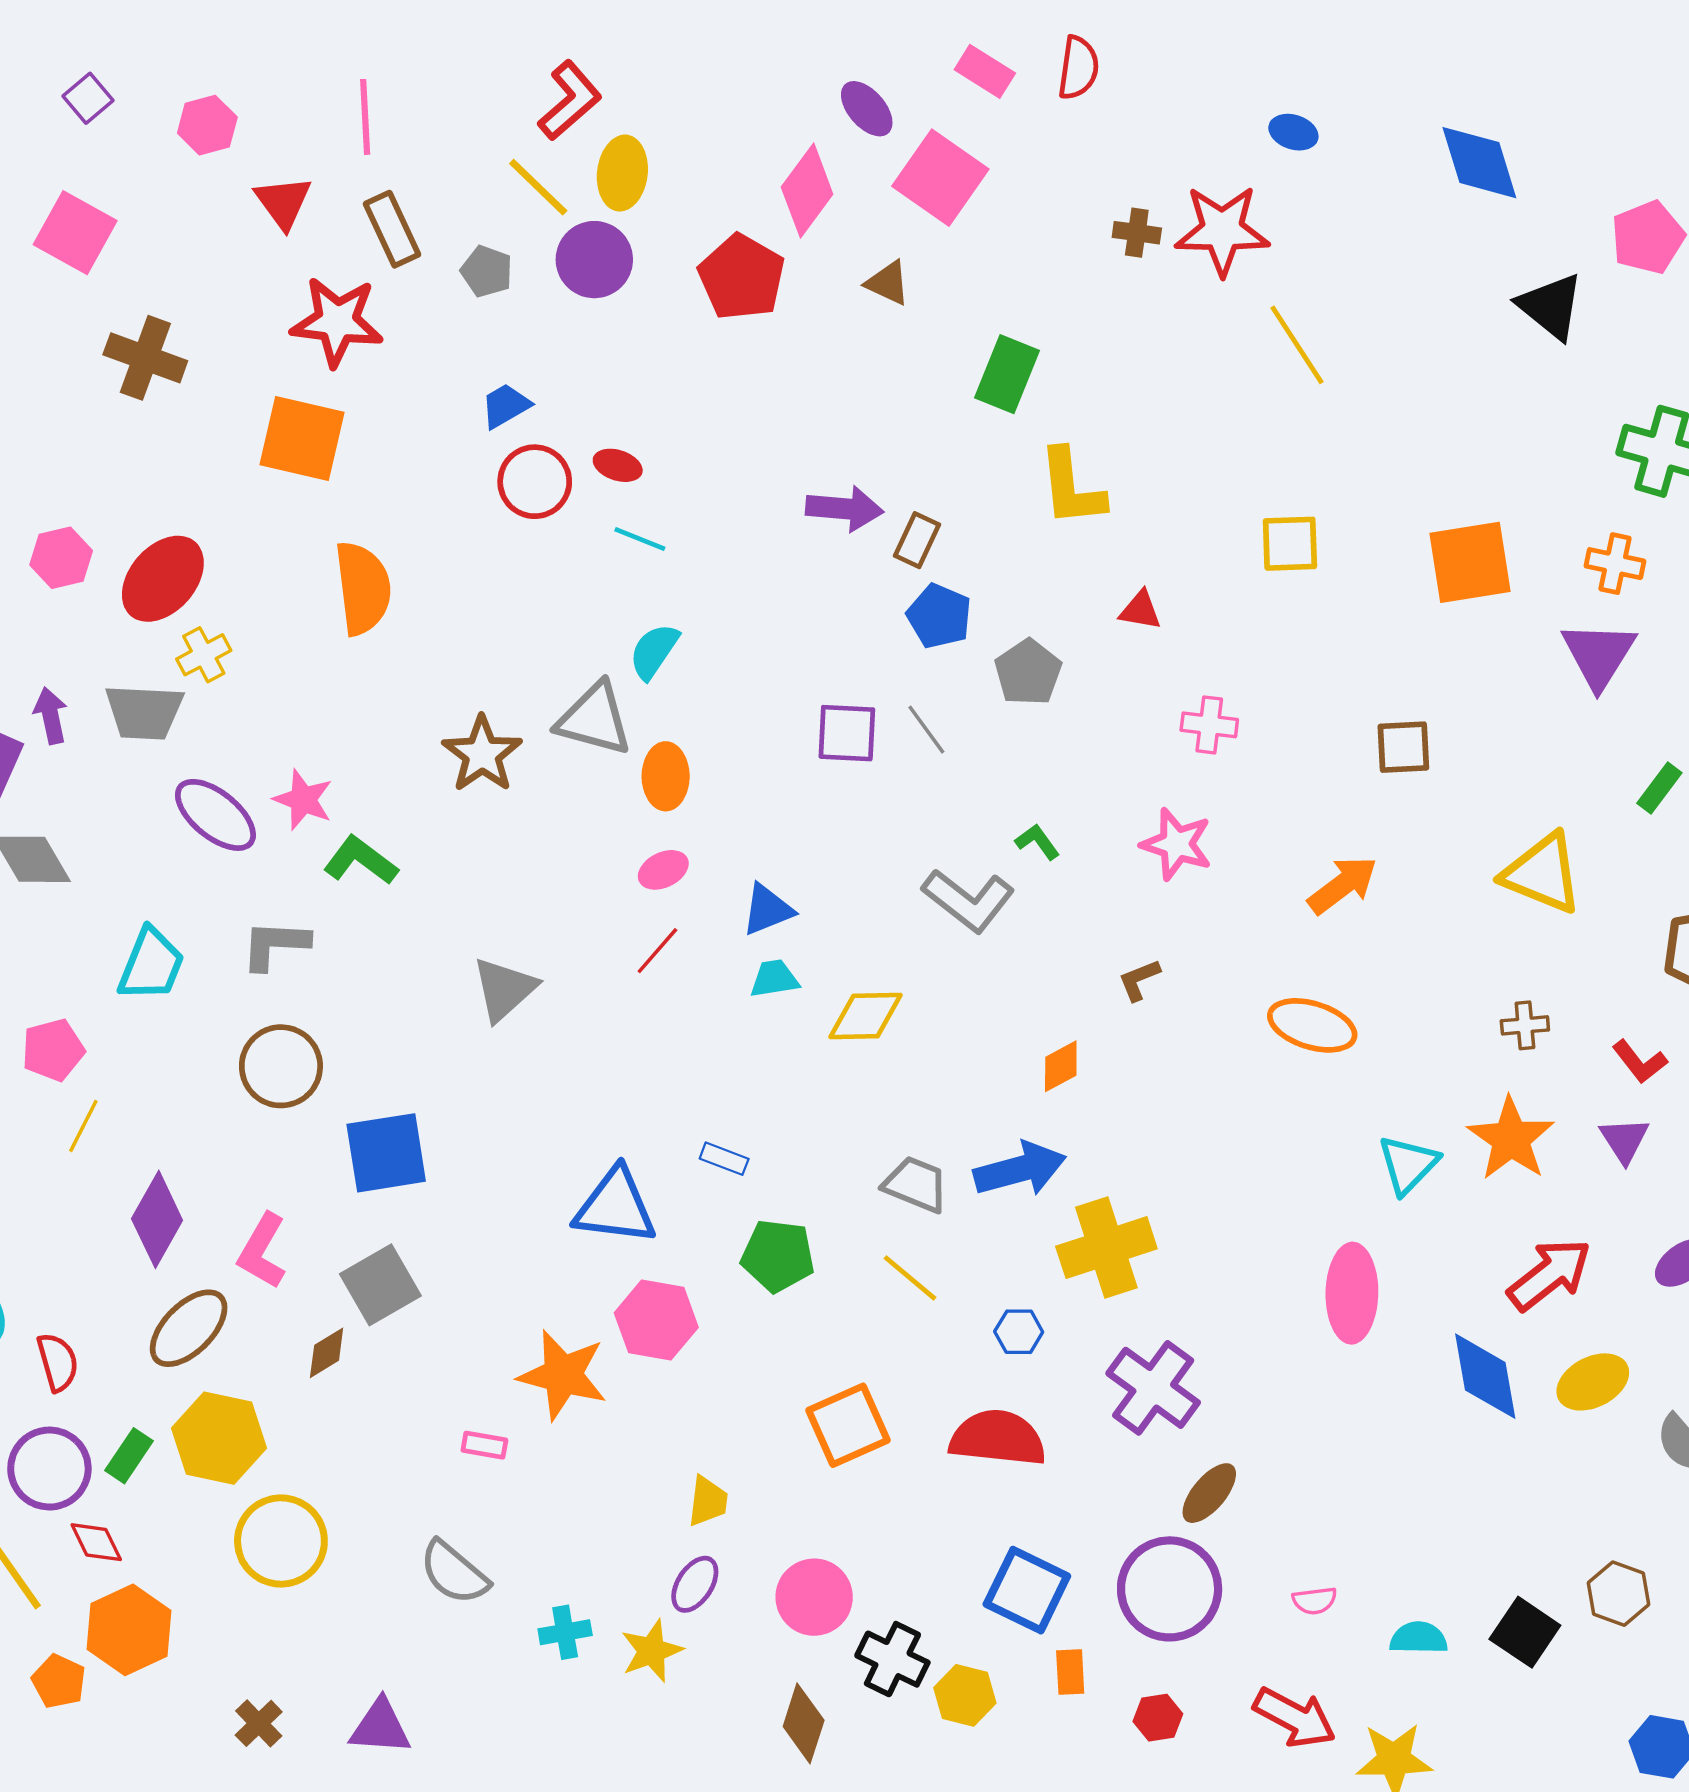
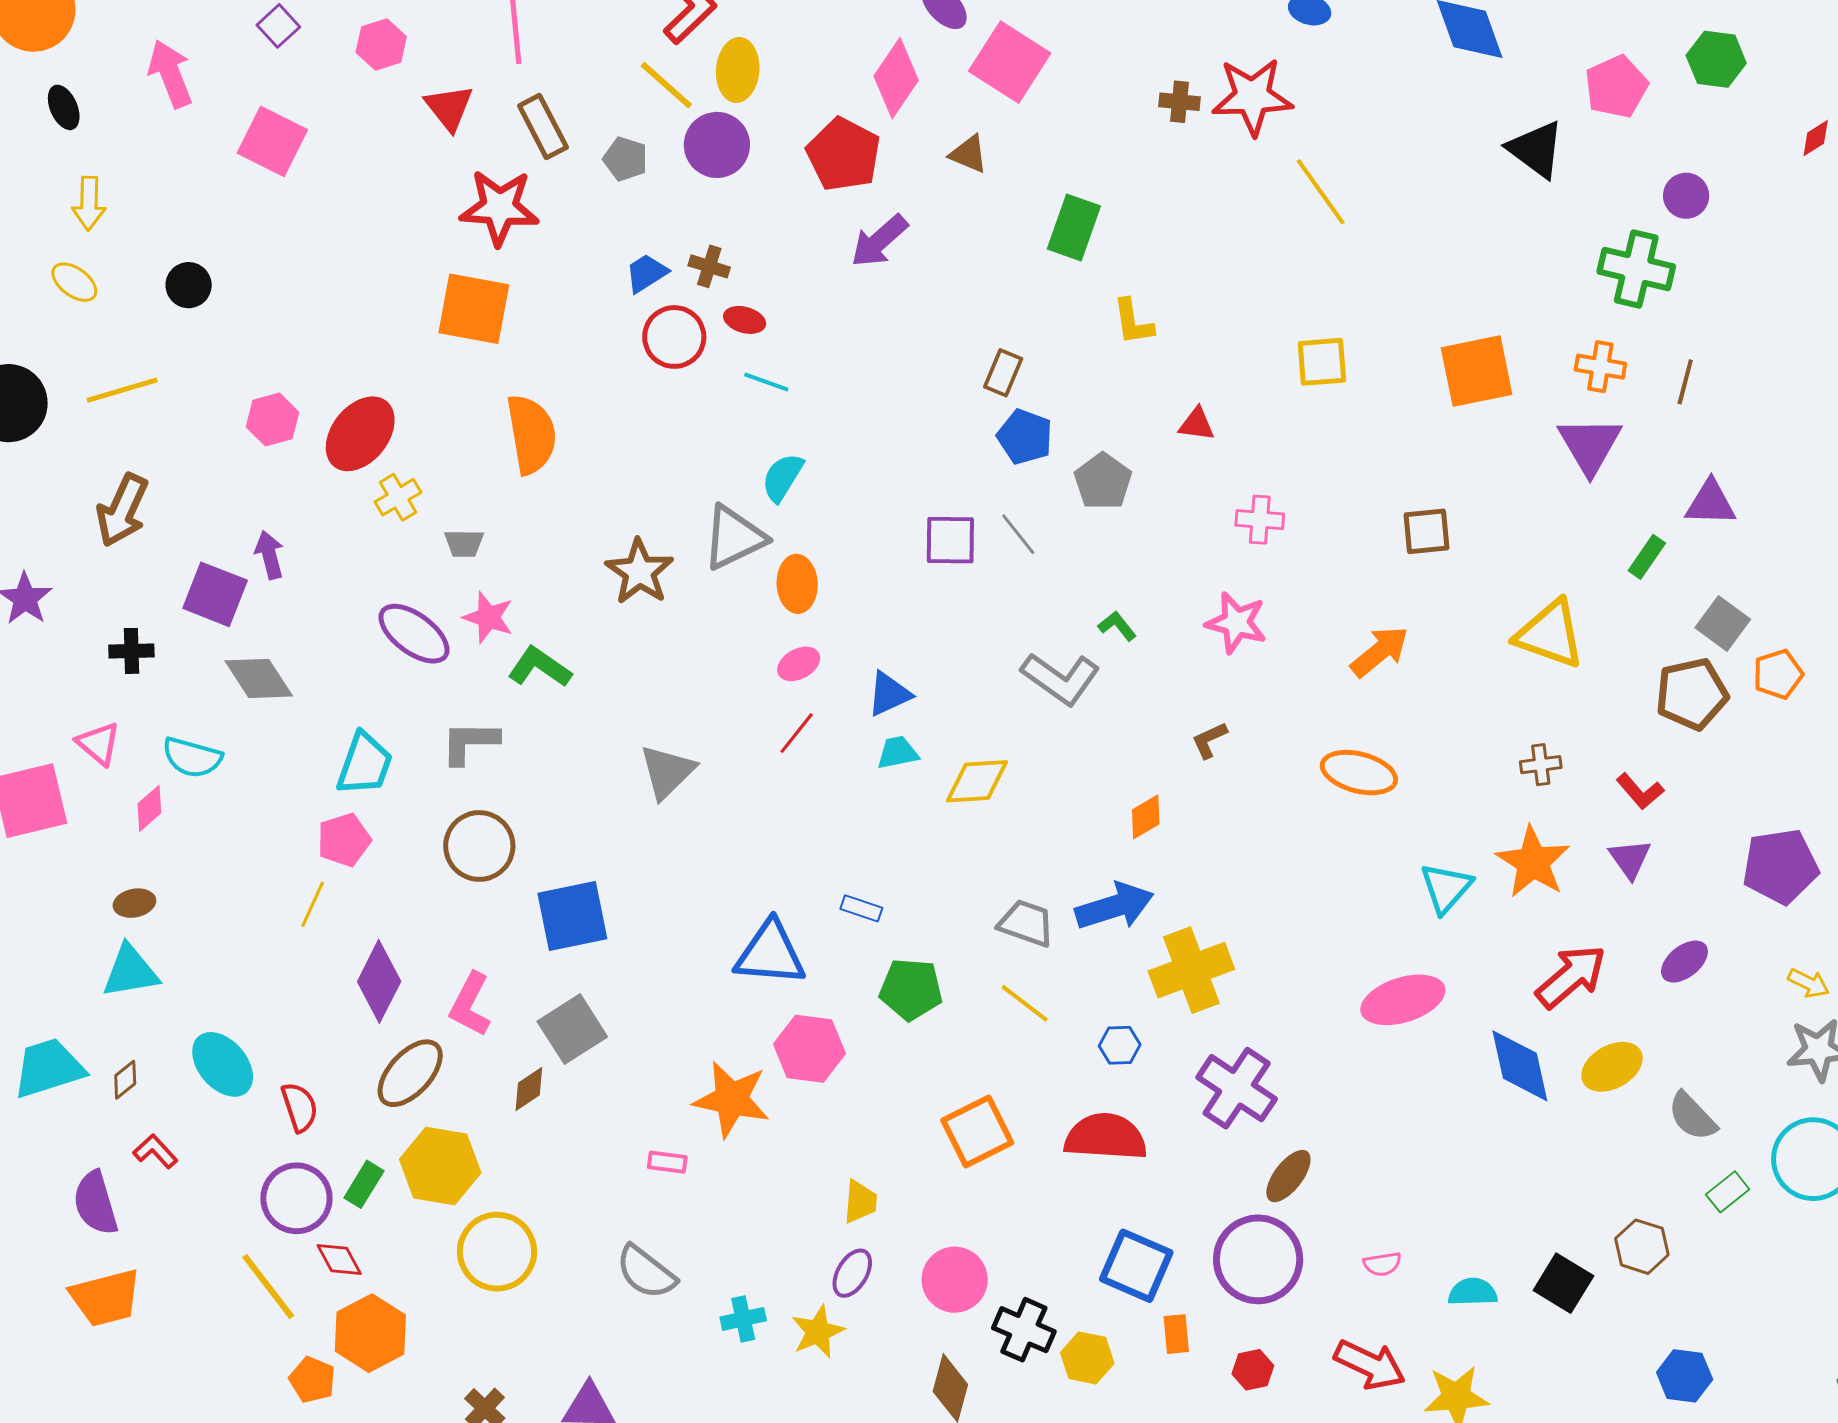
brown cross: (145, 358) -> (709, 266), moved, size x0.6
yellow L-shape: (1071, 488) -> (1133, 322), size x0.7
purple arrow: (844, 509) -> (879, 241), moved, turned 136
gray trapezoid: (144, 712) -> (464, 543), moved, size x0.6
gray triangle: (594, 719) -> (734, 538), turned -38
pink pentagon: (53, 1050) -> (344, 840), moved
pink ellipse: (1352, 1293) -> (1403, 1000), turned 74

